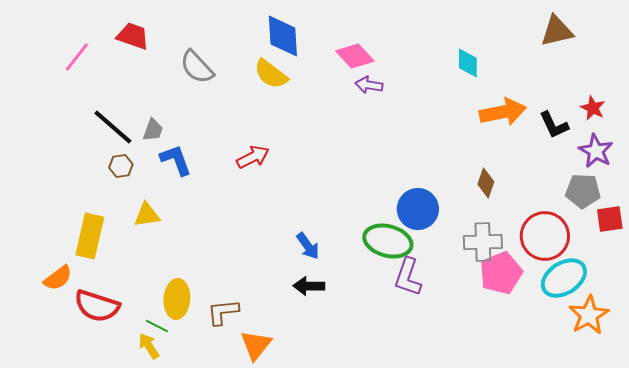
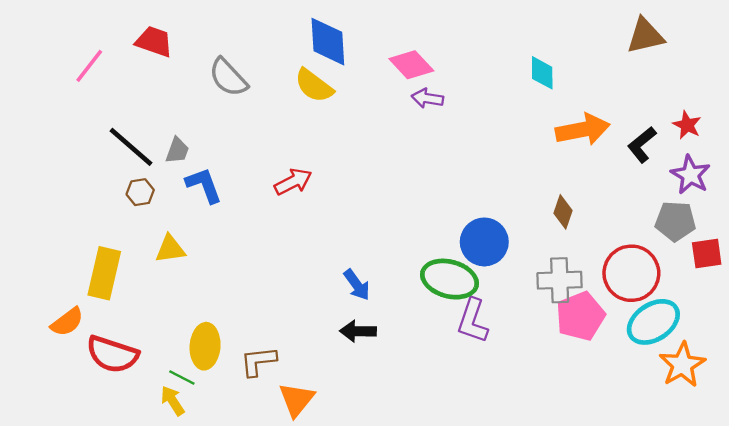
black L-shape: (554, 125) -> (642, 145), turned 76

